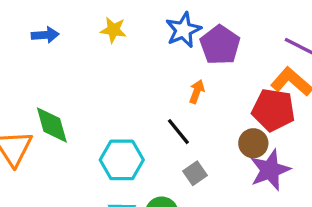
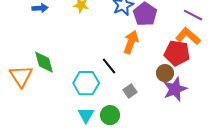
orange arrow: (197, 92) -> (131, 42), size x1.6
black line: (178, 132) -> (109, 66), moved

